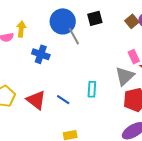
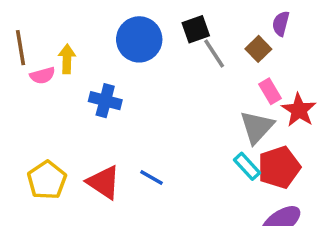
brown square: (132, 21) -> (258, 49), moved
gray line: (74, 36) -> (214, 54), moved
cyan rectangle: (92, 89) -> (247, 166), moved, turned -42

